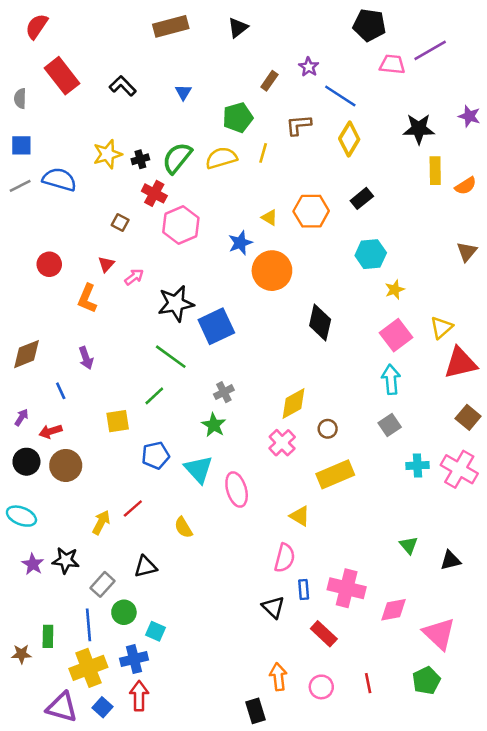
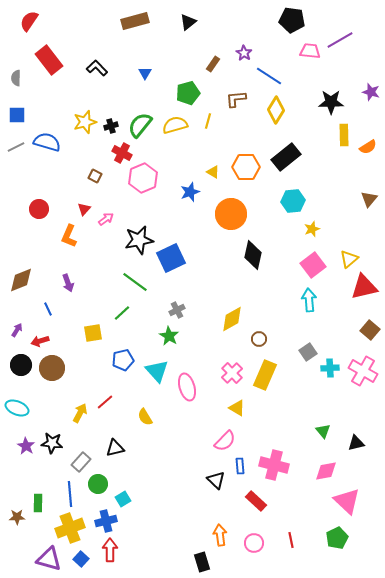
black rectangle: (362, 198) -> (286, 157), size x1.6
orange circle: (272, 271) -> (231, 214), moved
gray square: (390, 425) -> (308, 352), moved
pink cross: (282, 443) -> (232, 373), moved
yellow rectangle: (335, 474) -> (265, 375), turned -44
pink semicircle: (285, 558) -> (225, 441), turned 30
pink diamond: (393, 610) -> (326, 471), moved
cyan square: (156, 631) -> (123, 499), turned 35

